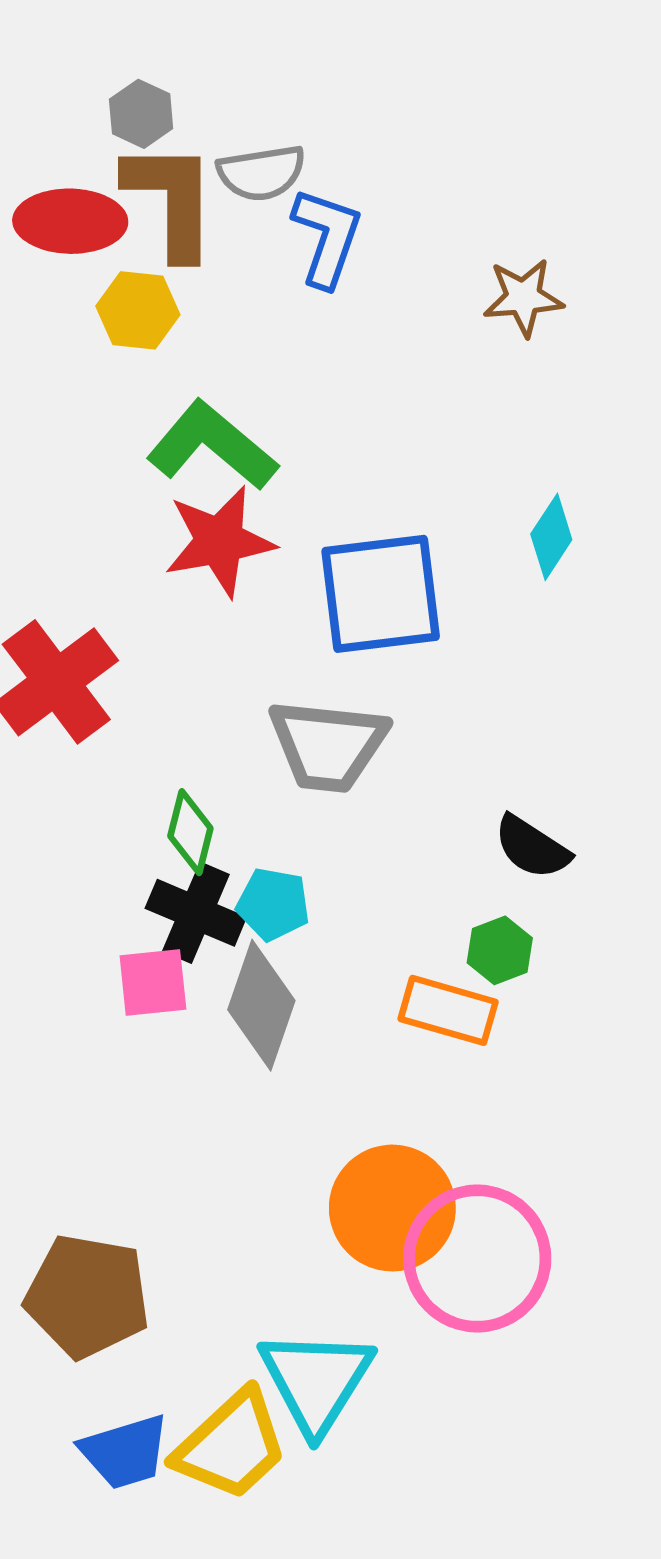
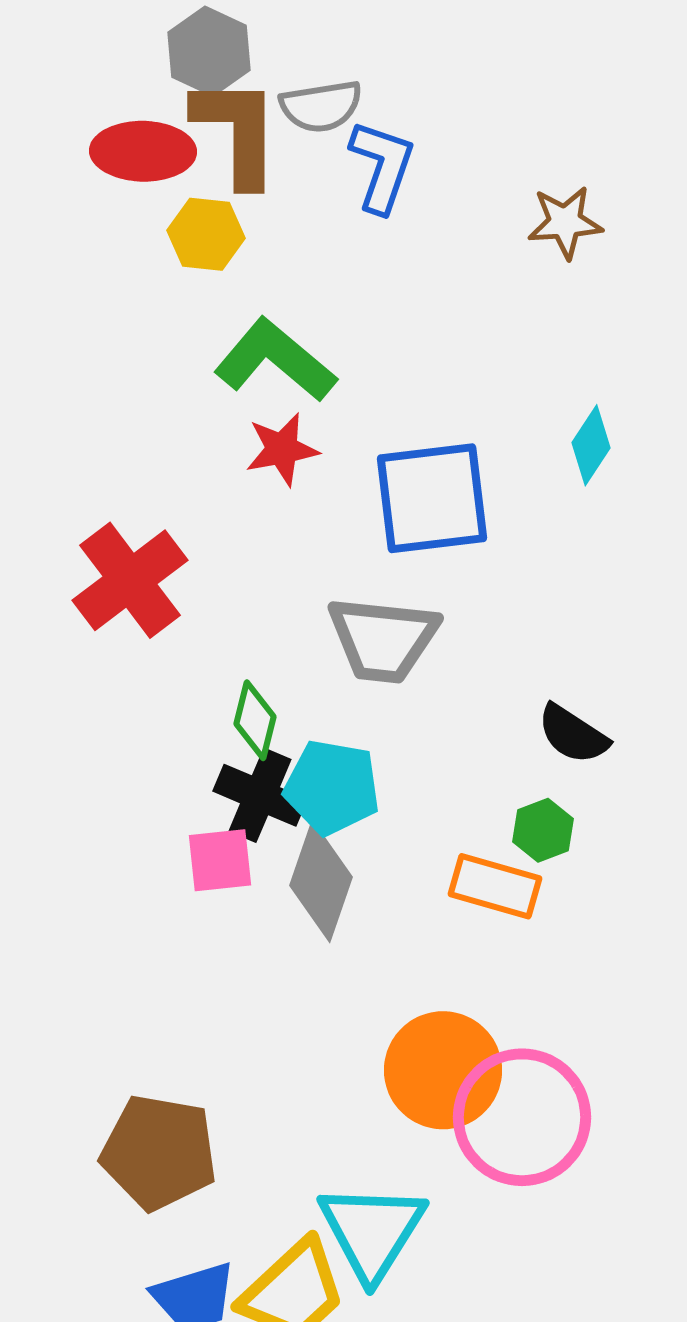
gray hexagon: (141, 114) -> (209, 51), size x1.4
red star: (219, 541) -> (282, 449), size x0.7
cyan pentagon: (273, 904) -> (332, 787), size x1.4

